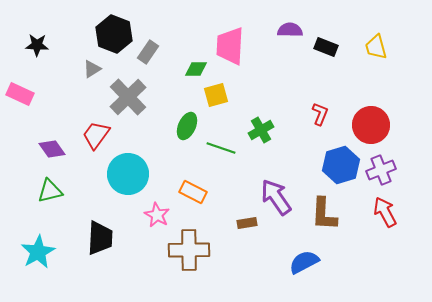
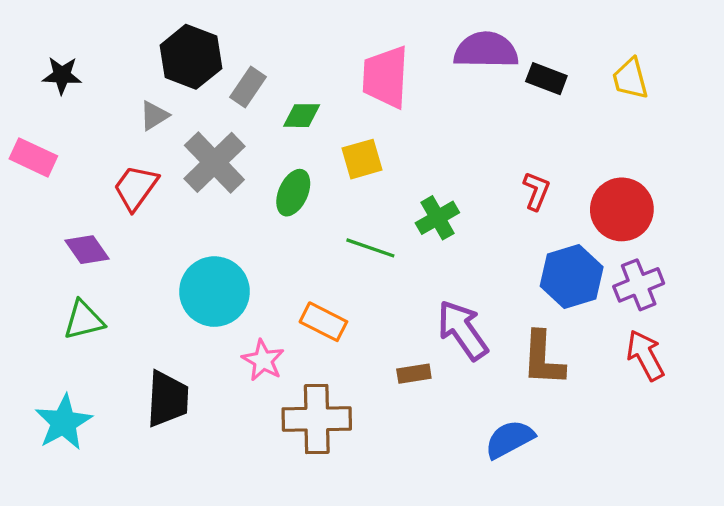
purple semicircle: (290, 30) -> (486, 50), size x1.5
green diamond: (196, 69) -> (302, 116), moved
green ellipse: (187, 126) -> (293, 193), moved
red trapezoid: (96, 135) -> (136, 188), moved

